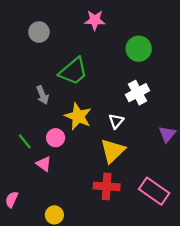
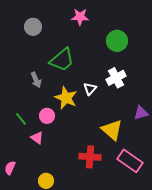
white triangle: (116, 121) -> (90, 89), moved
purple triangle: (167, 134) -> (141, 113), turned 35
yellow triangle: (113, 151) -> (112, 130), moved, turned -35

